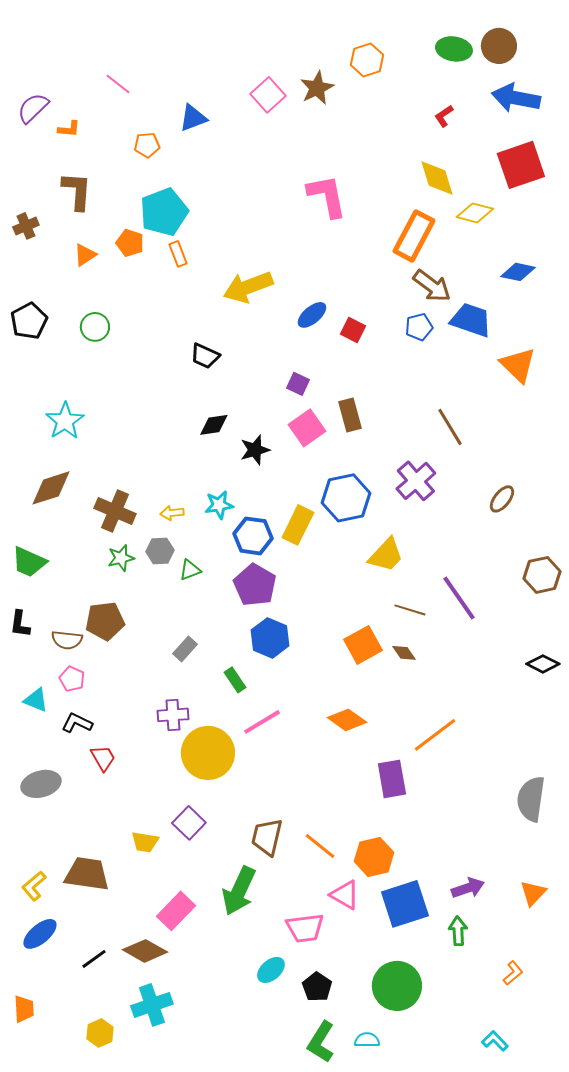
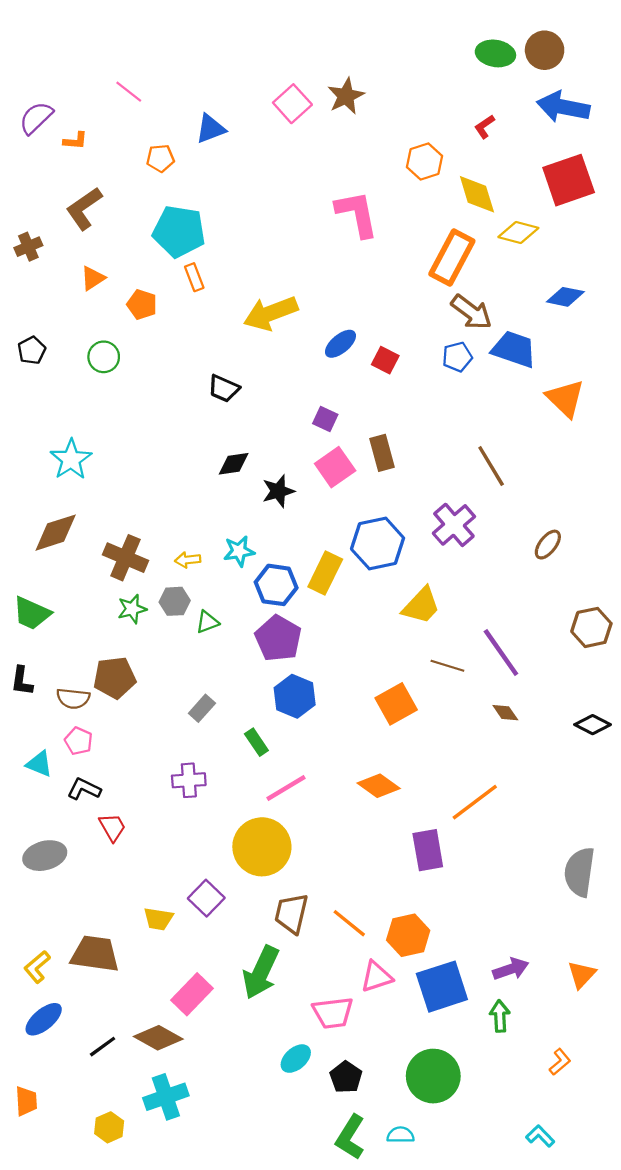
orange hexagon: (367, 60) -> (425, 162), moved
brown L-shape: (77, 191) -> (84, 208), turned -129
cyan pentagon: (164, 212) -> (179, 231), turned 30
orange pentagon: (130, 243) -> (142, 304), moved
black pentagon: (29, 321) -> (32, 350), size x0.7
brown diamond: (404, 653) -> (505, 713), moved
yellow circle: (208, 753) -> (262, 847), moved
pink triangle: (345, 895) -> (377, 977), turned -48

